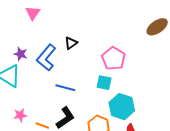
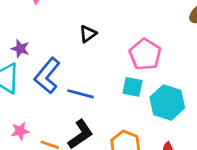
blue L-shape: (46, 58) -> (47, 76), moved
cyan hexagon: (122, 107) -> (167, 102), moved

